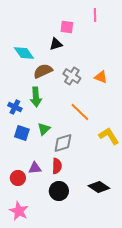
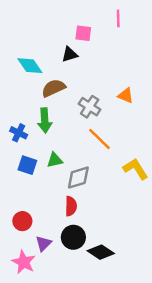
gray cross: (72, 76) -> (90, 107), moved
green triangle: (44, 129) -> (55, 160), turned 32
purple triangle: (35, 168) -> (44, 243), moved, turned -40
black diamond: (99, 187) -> (101, 252), moved

